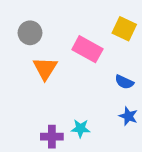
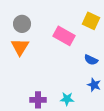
orange triangle: (45, 68) -> (20, 47), moved
cyan star: (81, 128) -> (67, 99), moved

